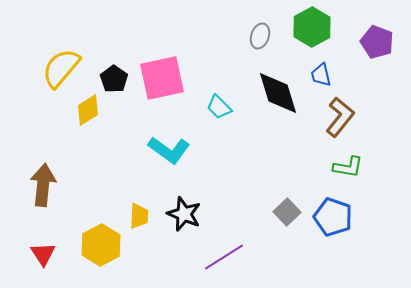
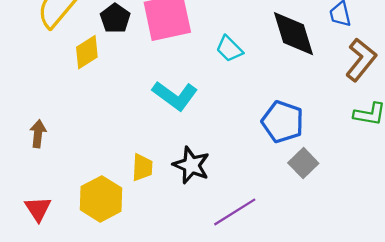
brown arrow: (43, 185) -> (38, 134), size x0.6
blue pentagon: (333, 217) -> (283, 122), moved

